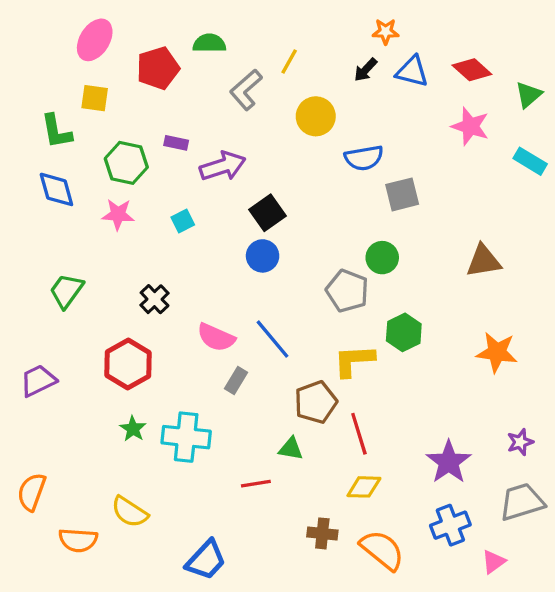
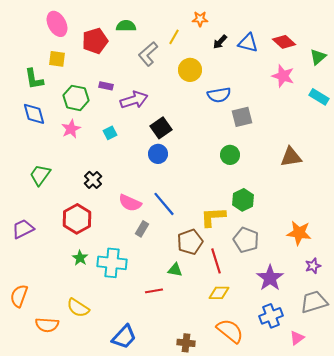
orange star: (386, 32) -> (200, 19), moved
pink ellipse: (95, 40) -> (57, 24), turned -60
pink star: (118, 214) -> (71, 129), turned -30
gray pentagon: (347, 291) -> (246, 240), moved
orange star: (497, 352) -> (299, 233), moved
brown cross: (322, 533) -> (186, 343), moved

